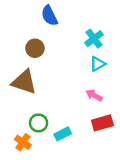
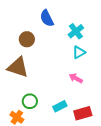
blue semicircle: (49, 16) -> (47, 18), moved
red rectangle: (102, 123) -> (83, 113), moved
cyan rectangle: (63, 134) -> (60, 106), moved

